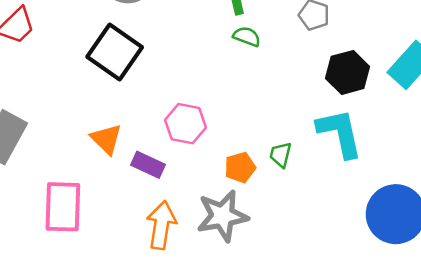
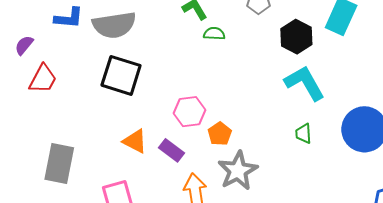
green trapezoid: (281, 155) -> (303, 134), moved
purple rectangle: (148, 165) -> (171, 150), turned 30
orange pentagon: (240, 167) -> (220, 134), moved

